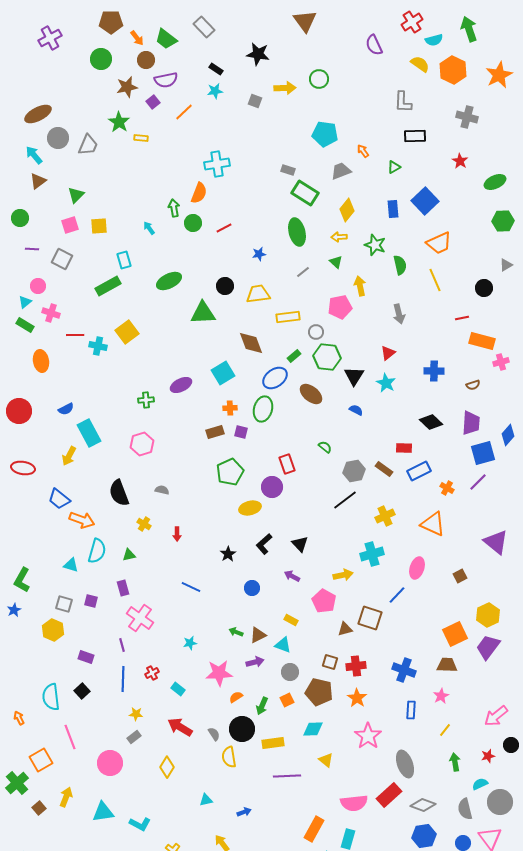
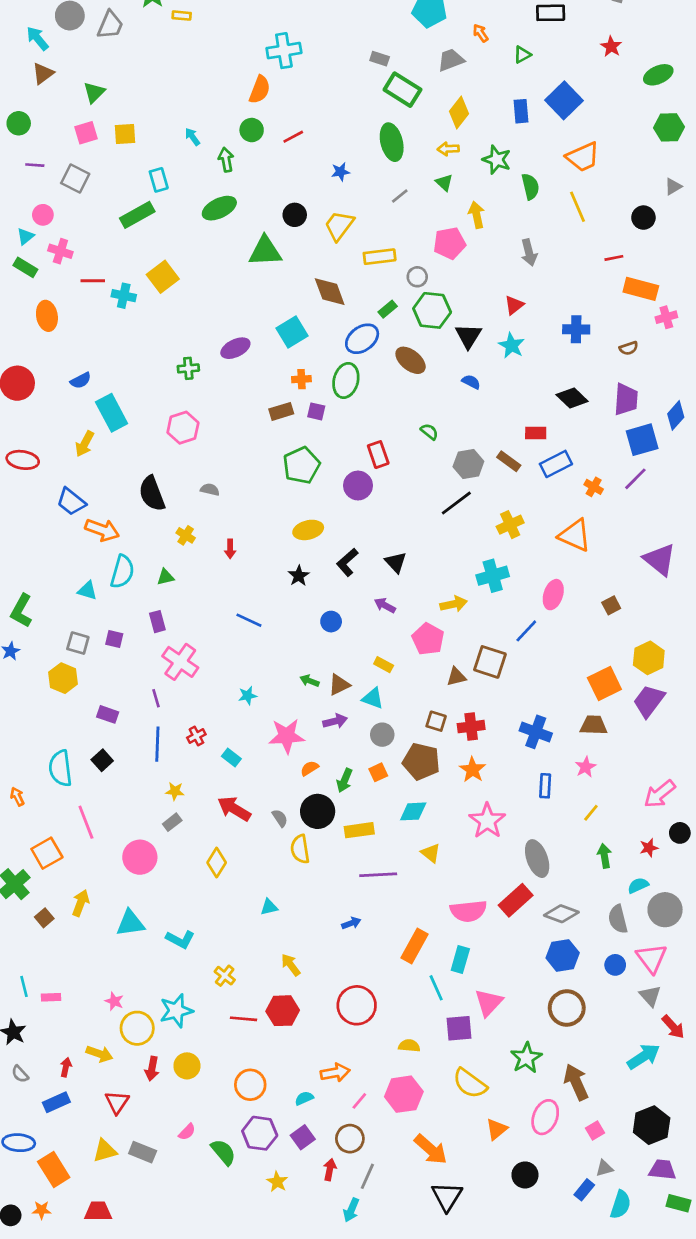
green arrow: (174, 208) -> (226, 160), moved
yellow trapezoid: (258, 294) -> (339, 226), turned -45
yellow ellipse: (250, 508) -> (308, 530), moved
blue arrow: (244, 812) -> (351, 923), moved

